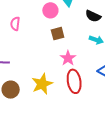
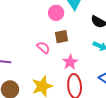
pink semicircle: (15, 24) -> (43, 48), moved, turned 120

